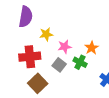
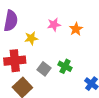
pink star: (65, 47) -> (54, 25), moved
orange star: (92, 48) -> (76, 29), moved

